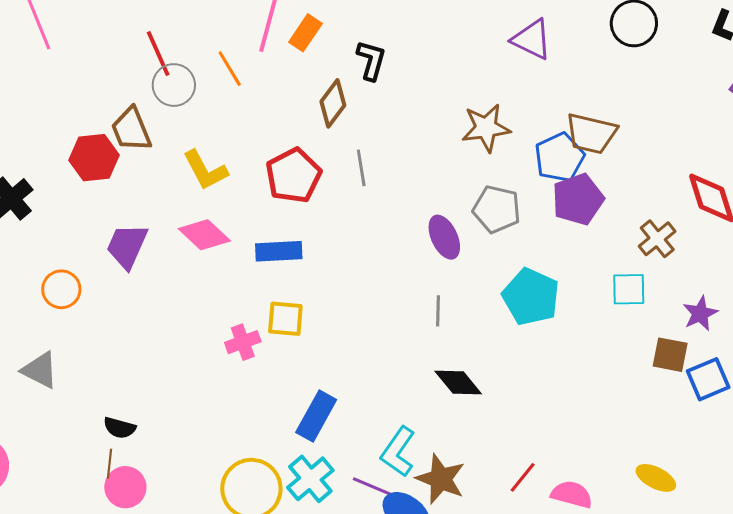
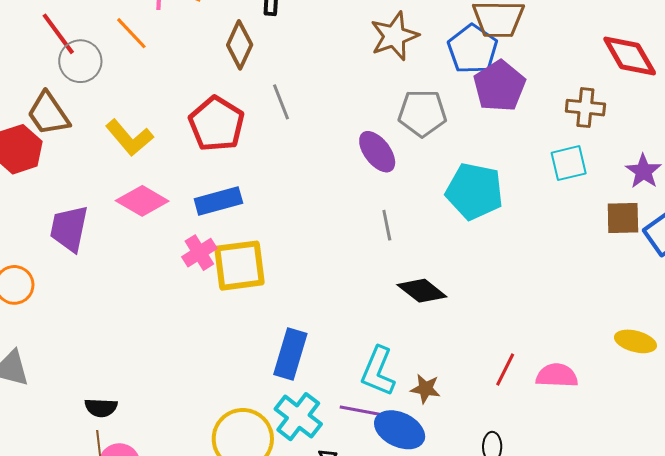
brown cross: (657, 239) -> (585, 108), turned -33
yellow square: (285, 319) -> (239, 266), size x1.4
pink cross: (243, 342) -> (199, 253), moved
brown star: (441, 479) -> (425, 389), size x0.6

